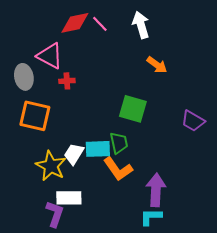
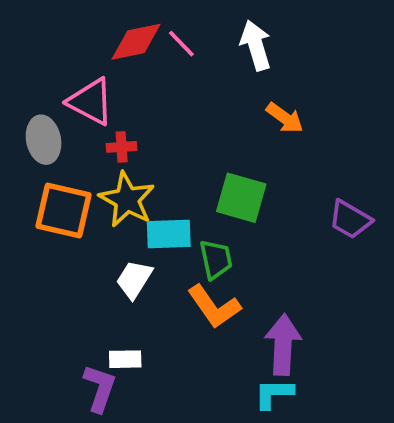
cyan rectangle: (98, 149) -> (169, 234), moved
yellow star: (51, 166) -> (127, 200), moved
white rectangle: (69, 198) -> (125, 359), size x0.7

